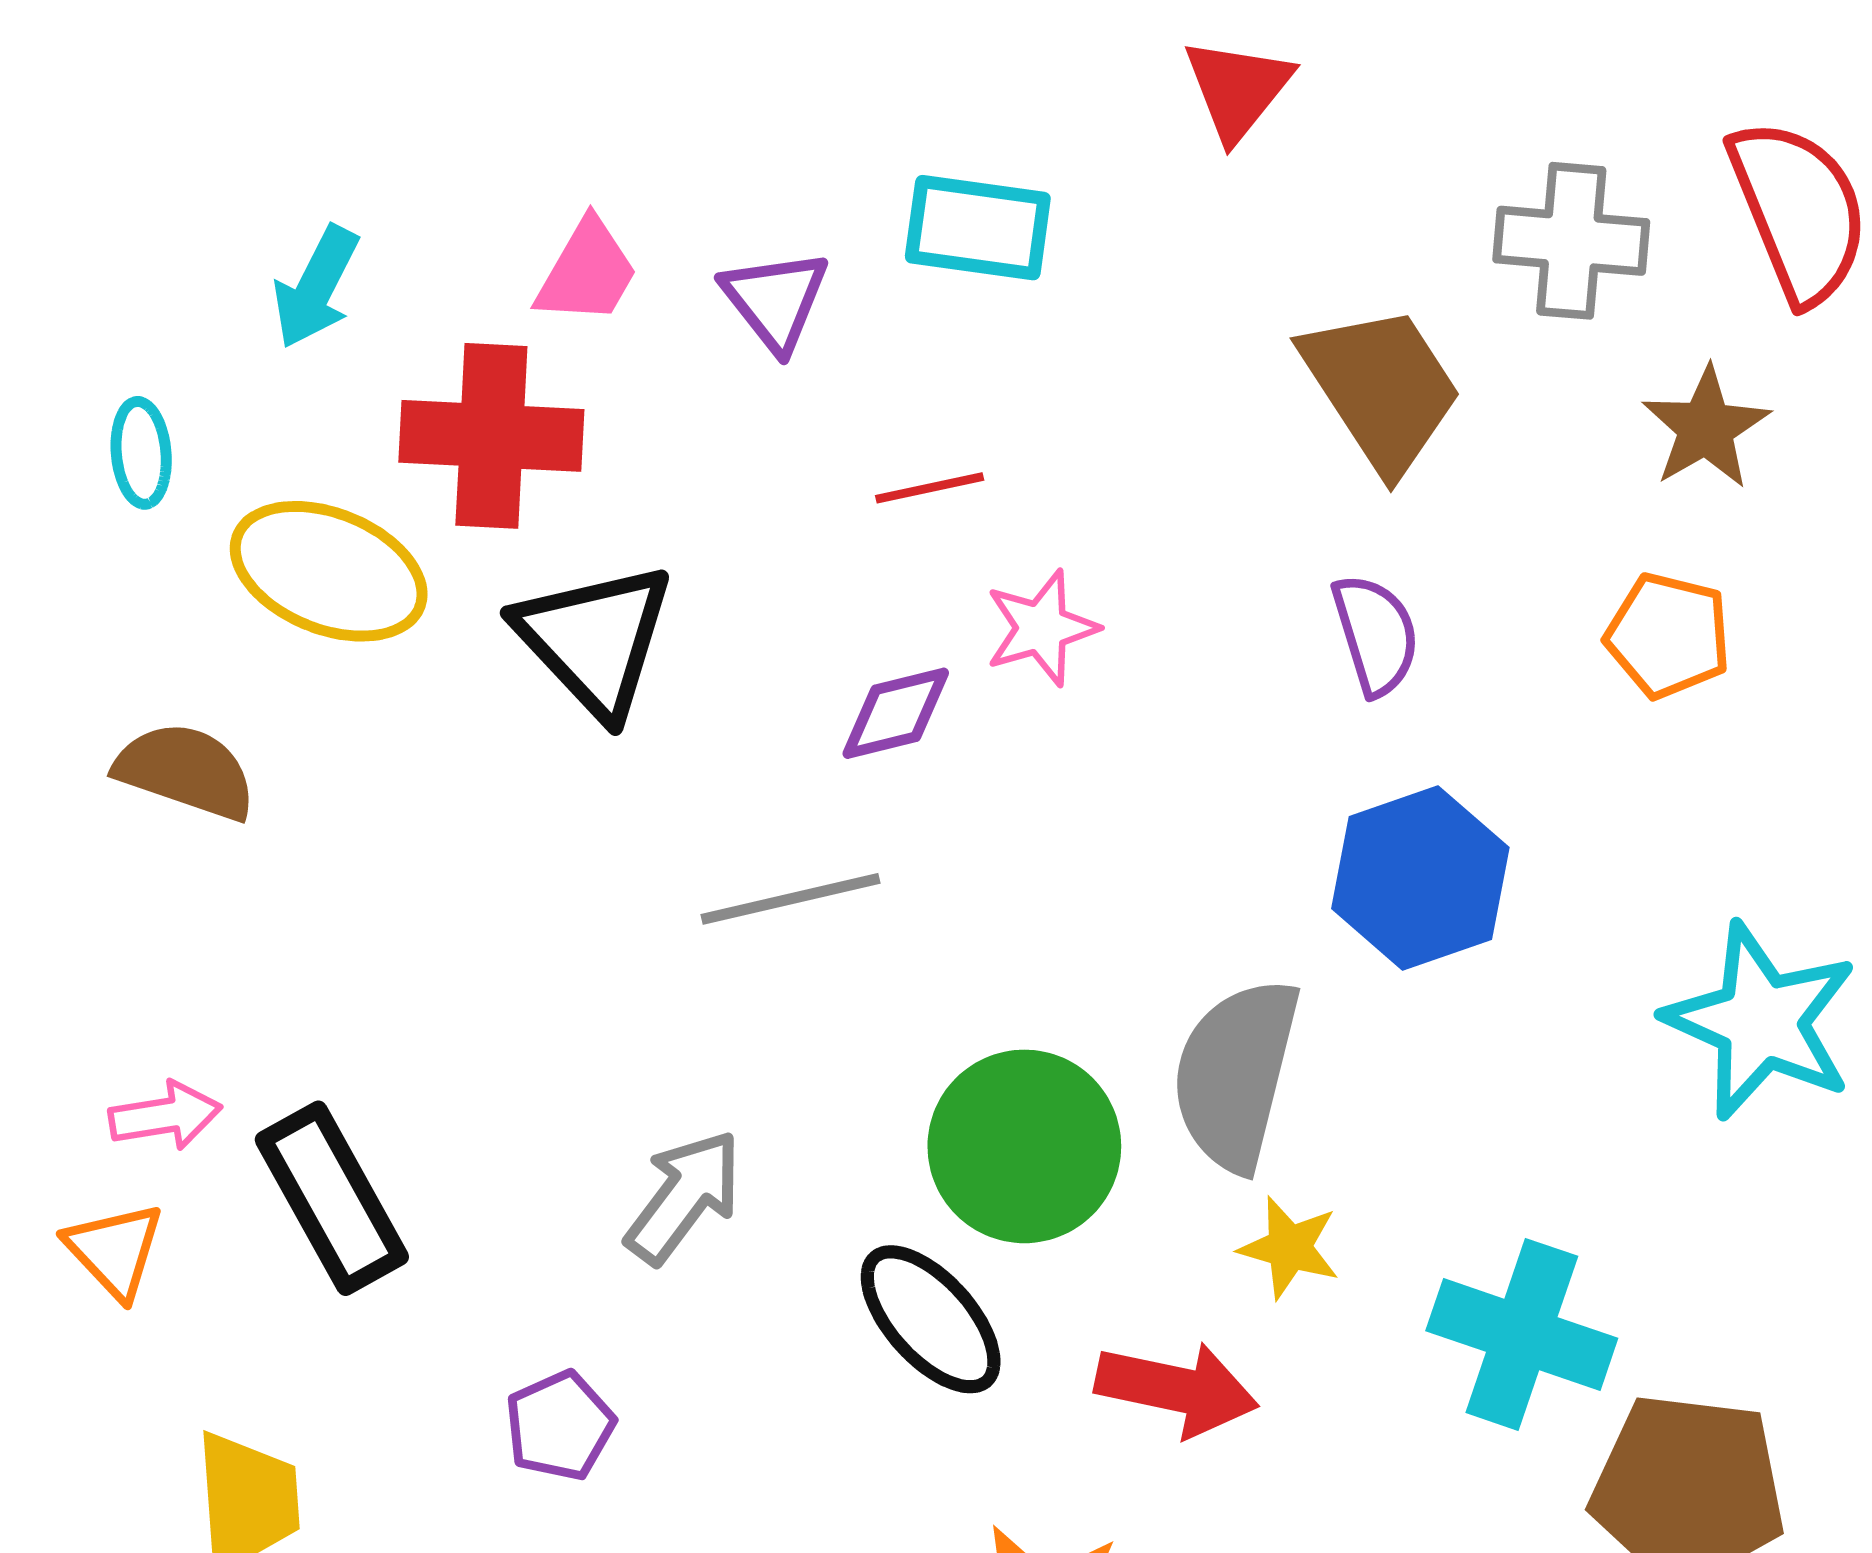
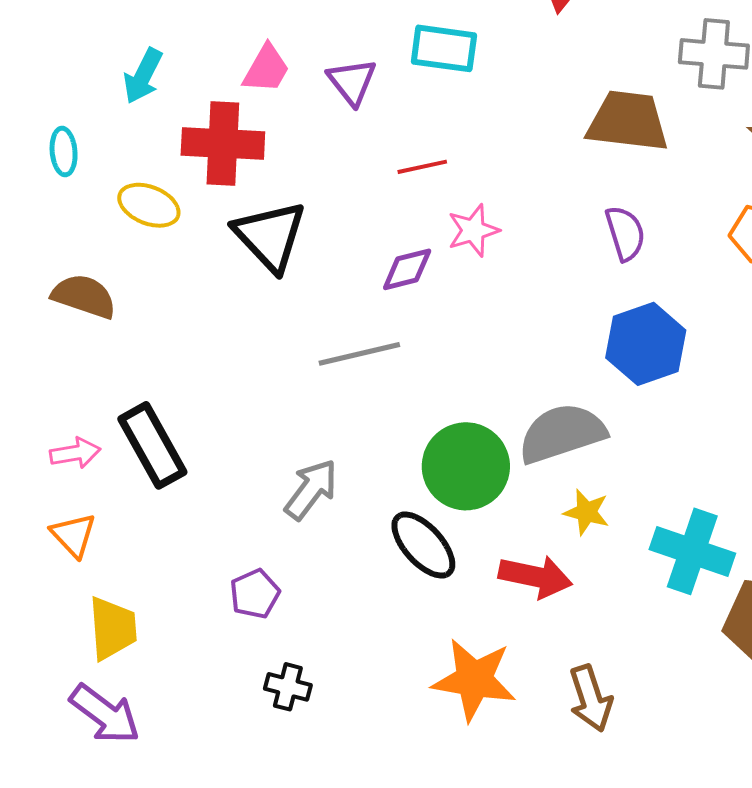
brown trapezoid: (1382, 388) -> (628, 121), turned -50
yellow ellipse: (329, 571) -> (149, 205), size x0.7
gray semicircle: (1236, 1074) -> (562, 433), turned 58
black rectangle: (332, 1198) -> (152, 445), moved
orange triangle: (115, 1250) -> (74, 535), moved

